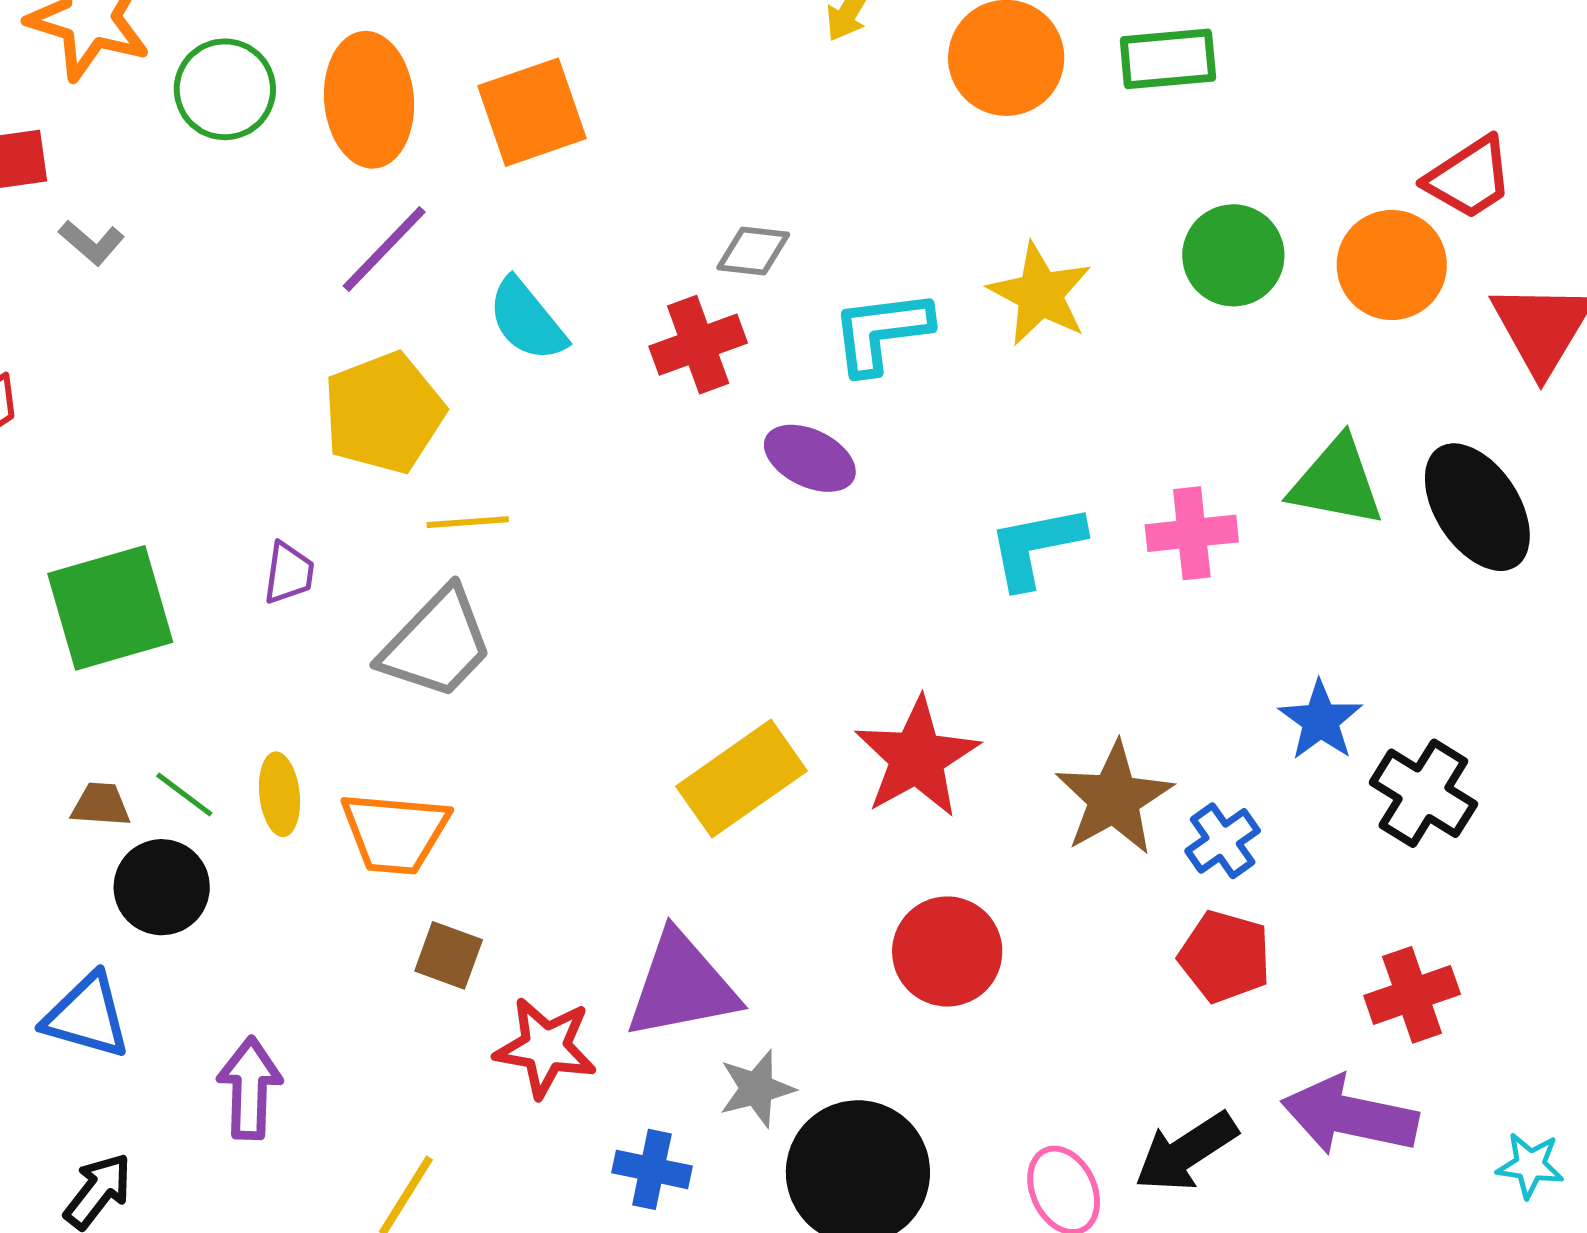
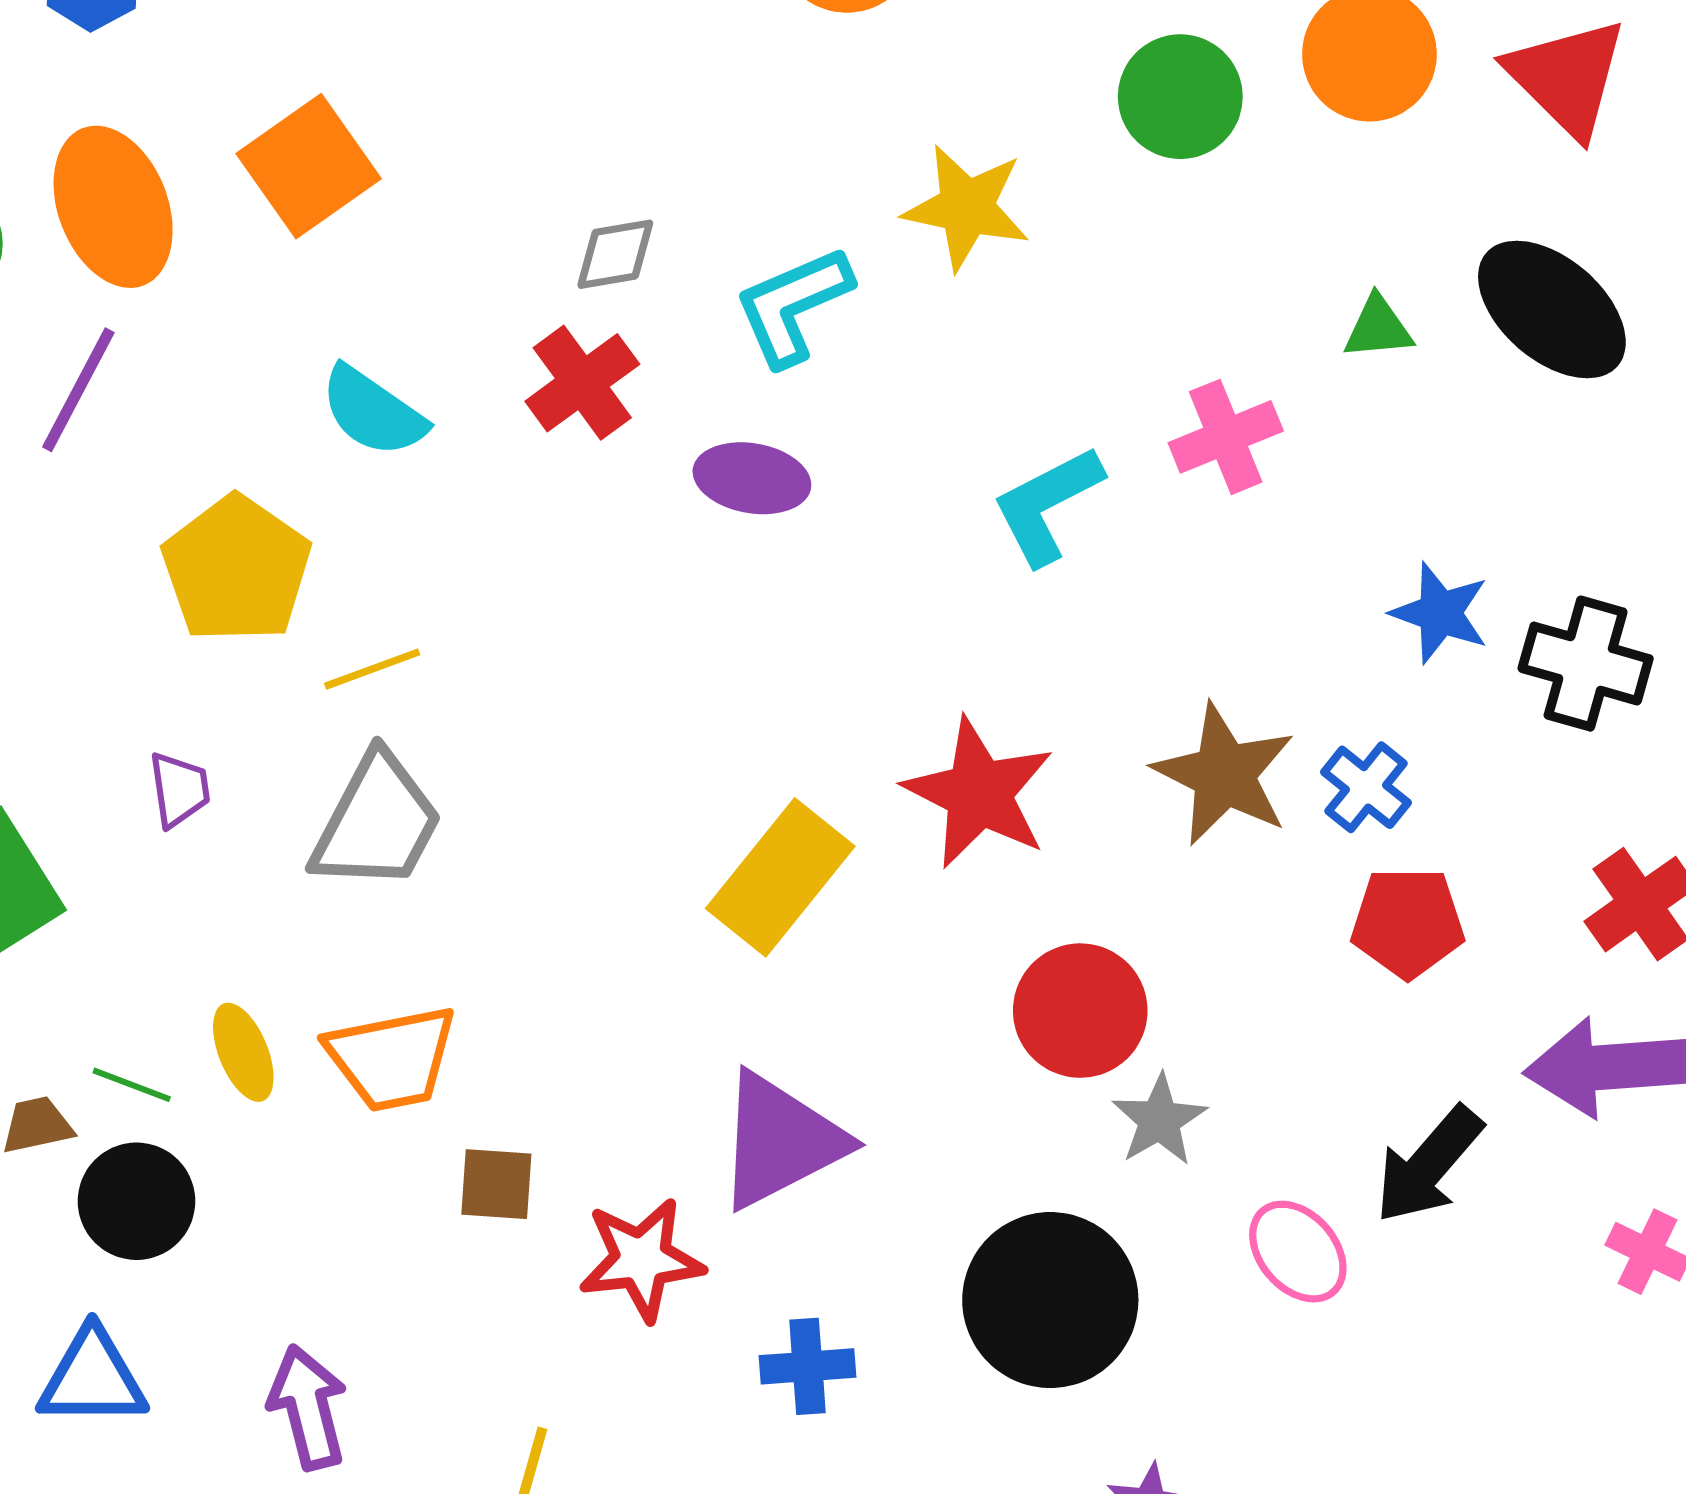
purple line: (384, 249) -> (78, 390), moved
green triangle: (1337, 482) -> (1378, 328), size x0.6
gray star: (757, 1089) -> (1159, 1120), moved

